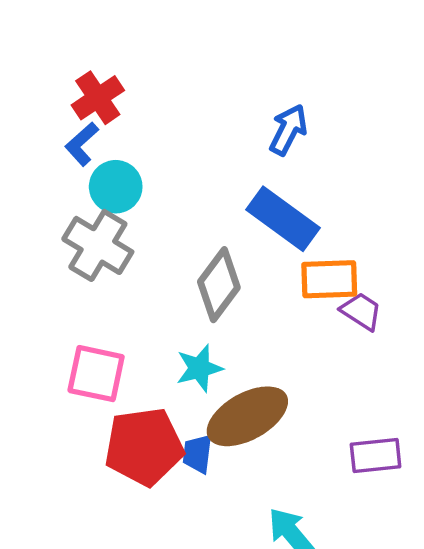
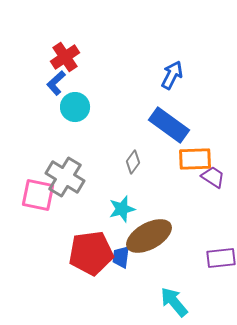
gray cross: (98, 245) -> (65, 177), moved
gray diamond: (219, 285) -> (133, 162), size x0.6
pink square: (96, 374) -> (38, 195), moved

